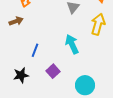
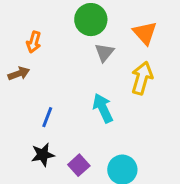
purple square: (53, 71) -> (79, 165), moved
black star: (21, 75) -> (43, 155), moved

